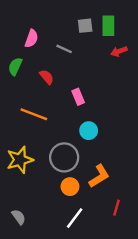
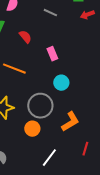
gray line: (64, 49) -> (50, 13), moved
orange circle: (70, 187) -> (32, 129), moved

